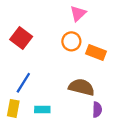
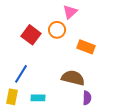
red square: (21, 38) -> (31, 35), moved
orange circle: (71, 41) -> (57, 30), moved

